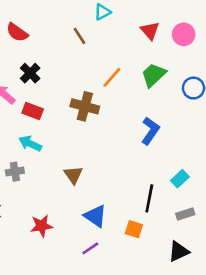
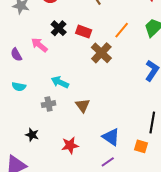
brown cross: (85, 106) -> (101, 53), turned 30
red rectangle: (33, 111) -> (84, 32), moved
brown triangle: (73, 175) -> (83, 106), moved

